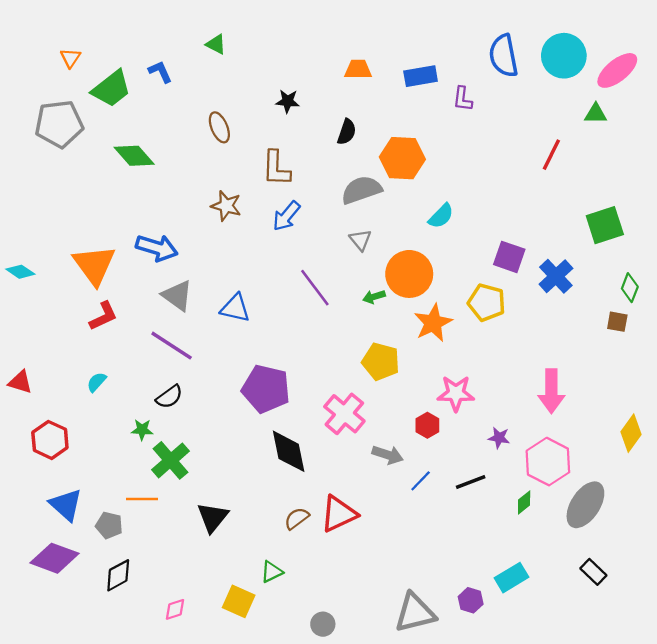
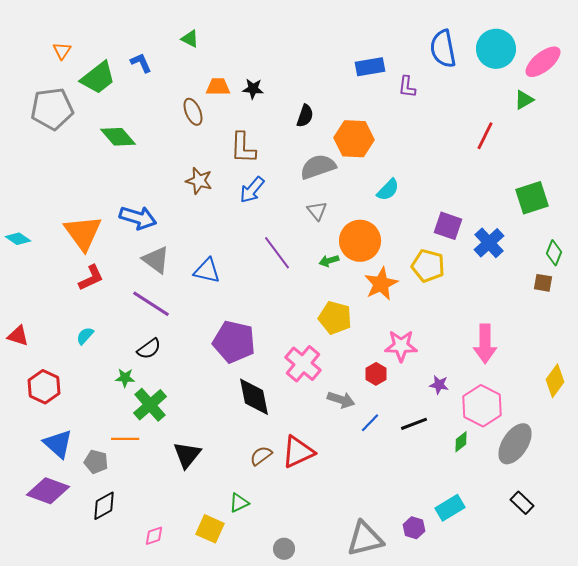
orange trapezoid: (358, 69) -> (218, 87), moved
green triangle: (596, 114) -> (524, 100), turned -30

